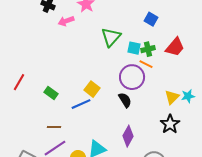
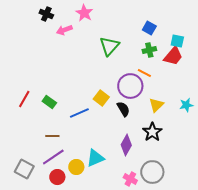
cyan square: (134, 48) -> (177, 41), moved
green cross: (148, 49) -> (149, 50), moved
red line: (19, 82) -> (24, 99), moved
yellow square: (92, 89) -> (101, 98), moved
yellow triangle: (172, 97) -> (156, 105), moved
black star: (170, 124) -> (152, 132), moved

